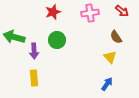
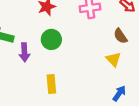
yellow rectangle: (34, 78) -> (51, 84), moved
blue arrow: (107, 84) -> (119, 93), moved

